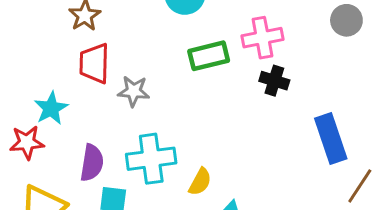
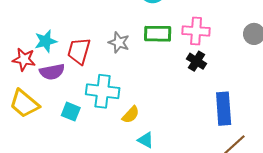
red trapezoid: (94, 63) -> (79, 51), moved
gray star: (134, 91) -> (119, 42), moved
purple semicircle: (92, 163) -> (52, 72), moved, turned 55

